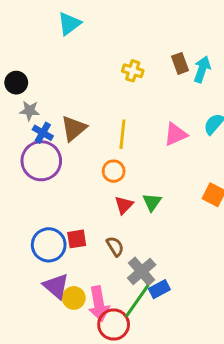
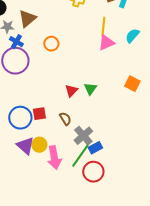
brown triangle: (74, 128) -> (27, 19), moved
yellow line: (122, 134) -> (103, 27), moved
orange circle: (114, 171) -> (51, 44), moved
yellow circle: (74, 298) -> (39, 145), moved
red circle: (114, 325) -> (93, 172), moved

